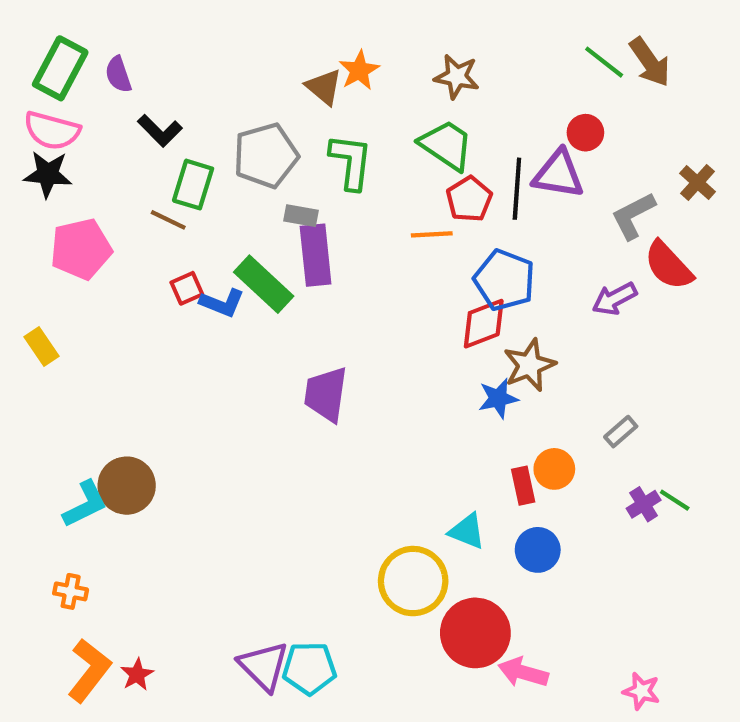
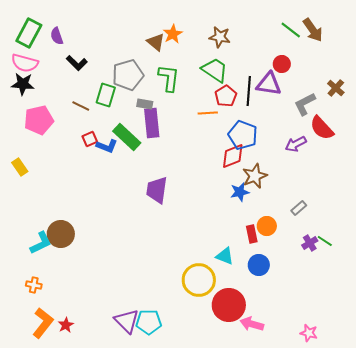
green rectangle: (193, 185) -> (106, 95), moved

